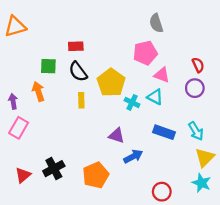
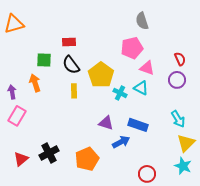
blue rectangle: (164, 132) -> (138, 125), moved

